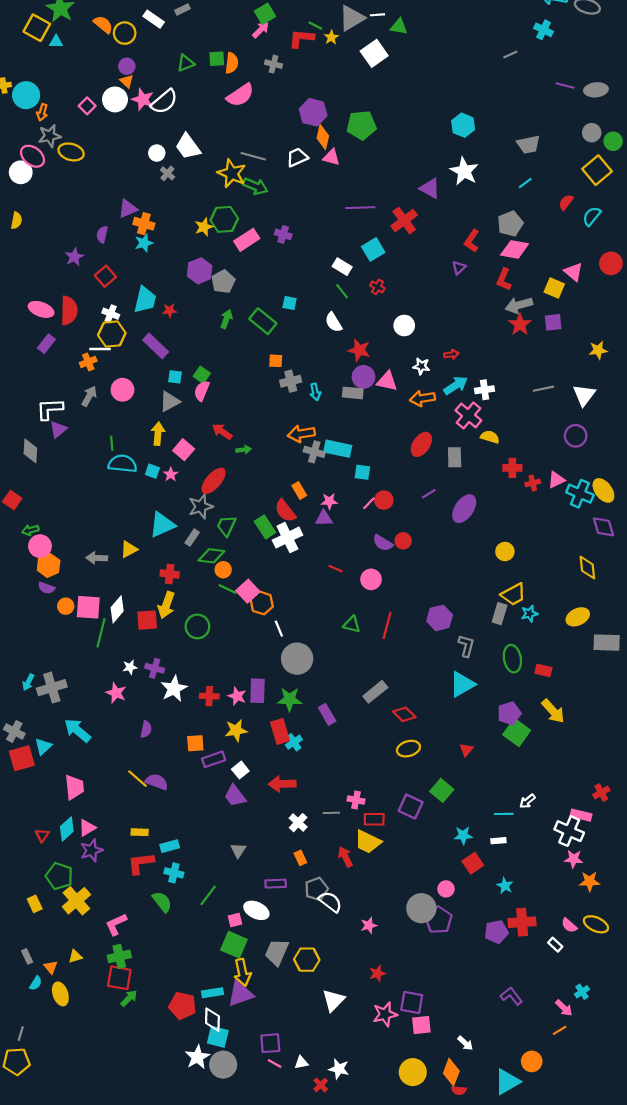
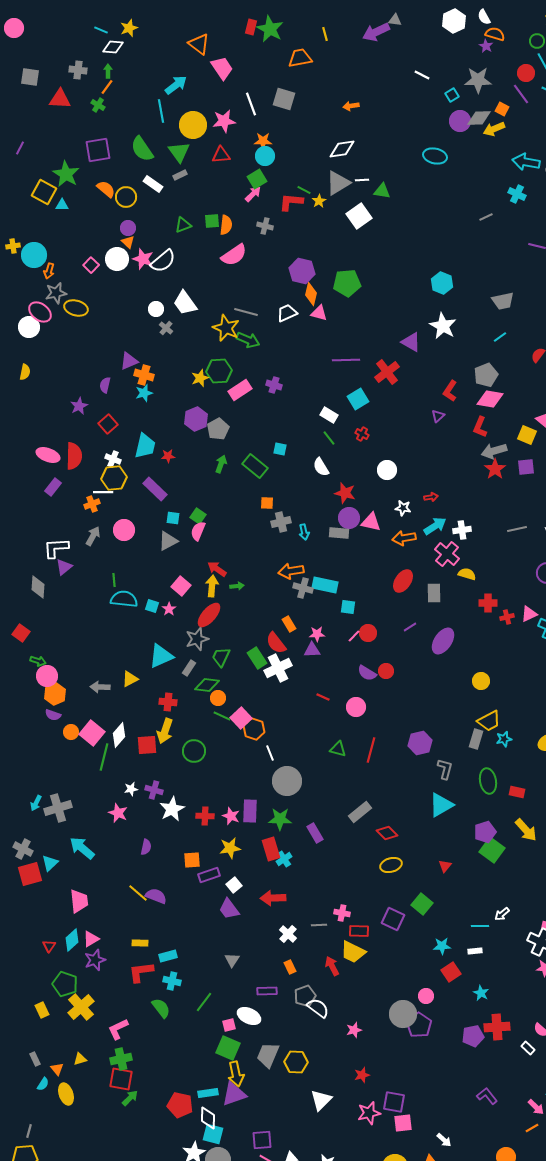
yellow arrow: (158, 434) -> (212, 586), moved
green arrow: (30, 530) -> (38, 661), turned -147
pink square: (88, 607) -> (92, 733), turned 35

